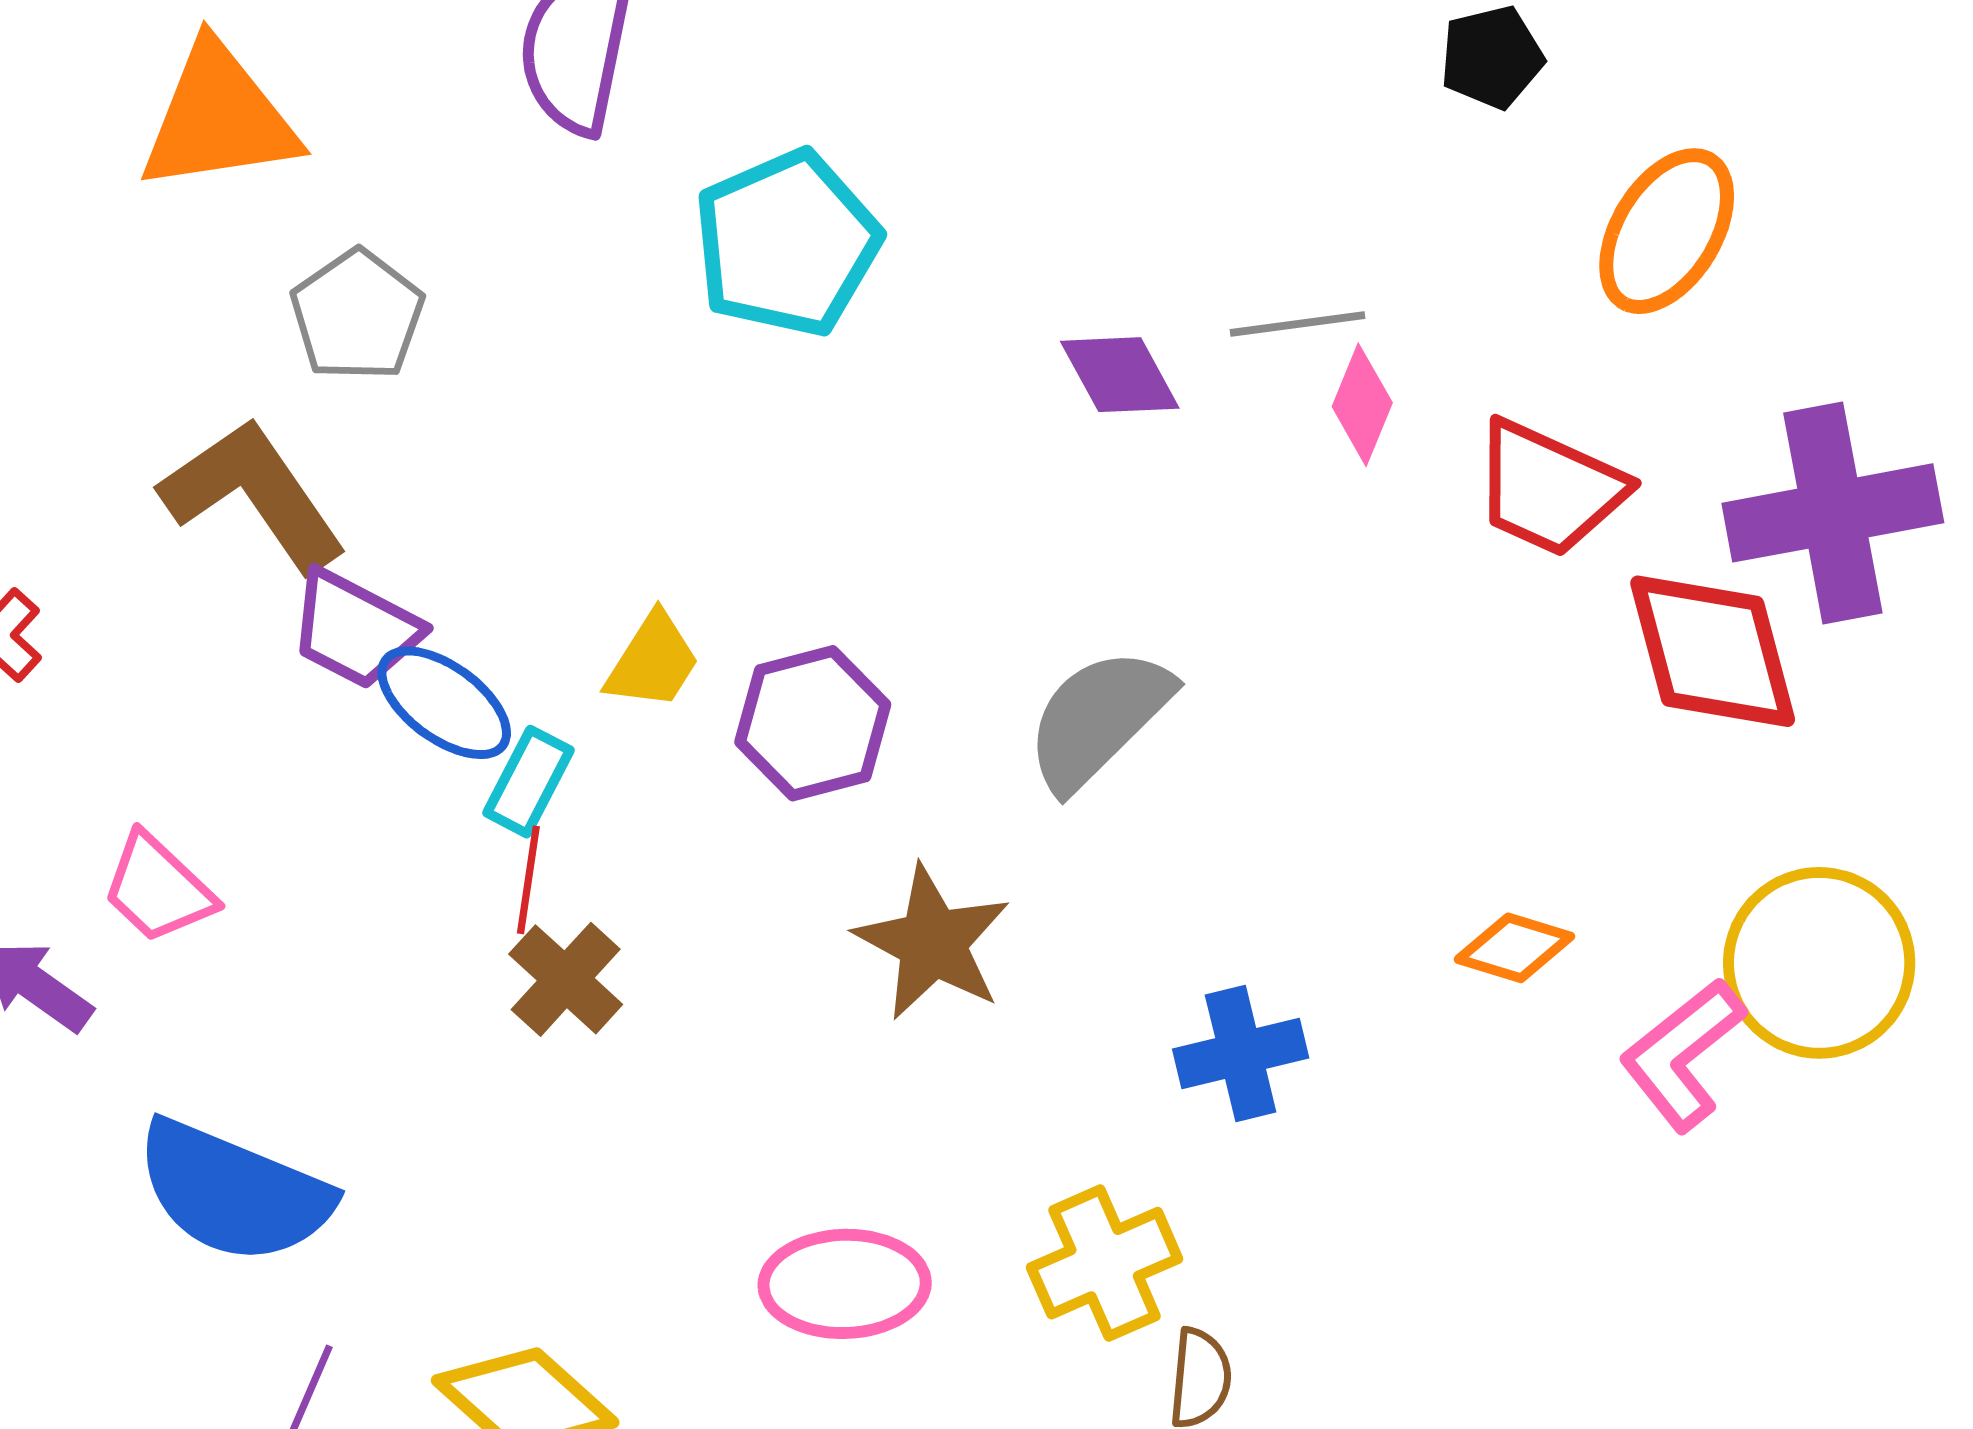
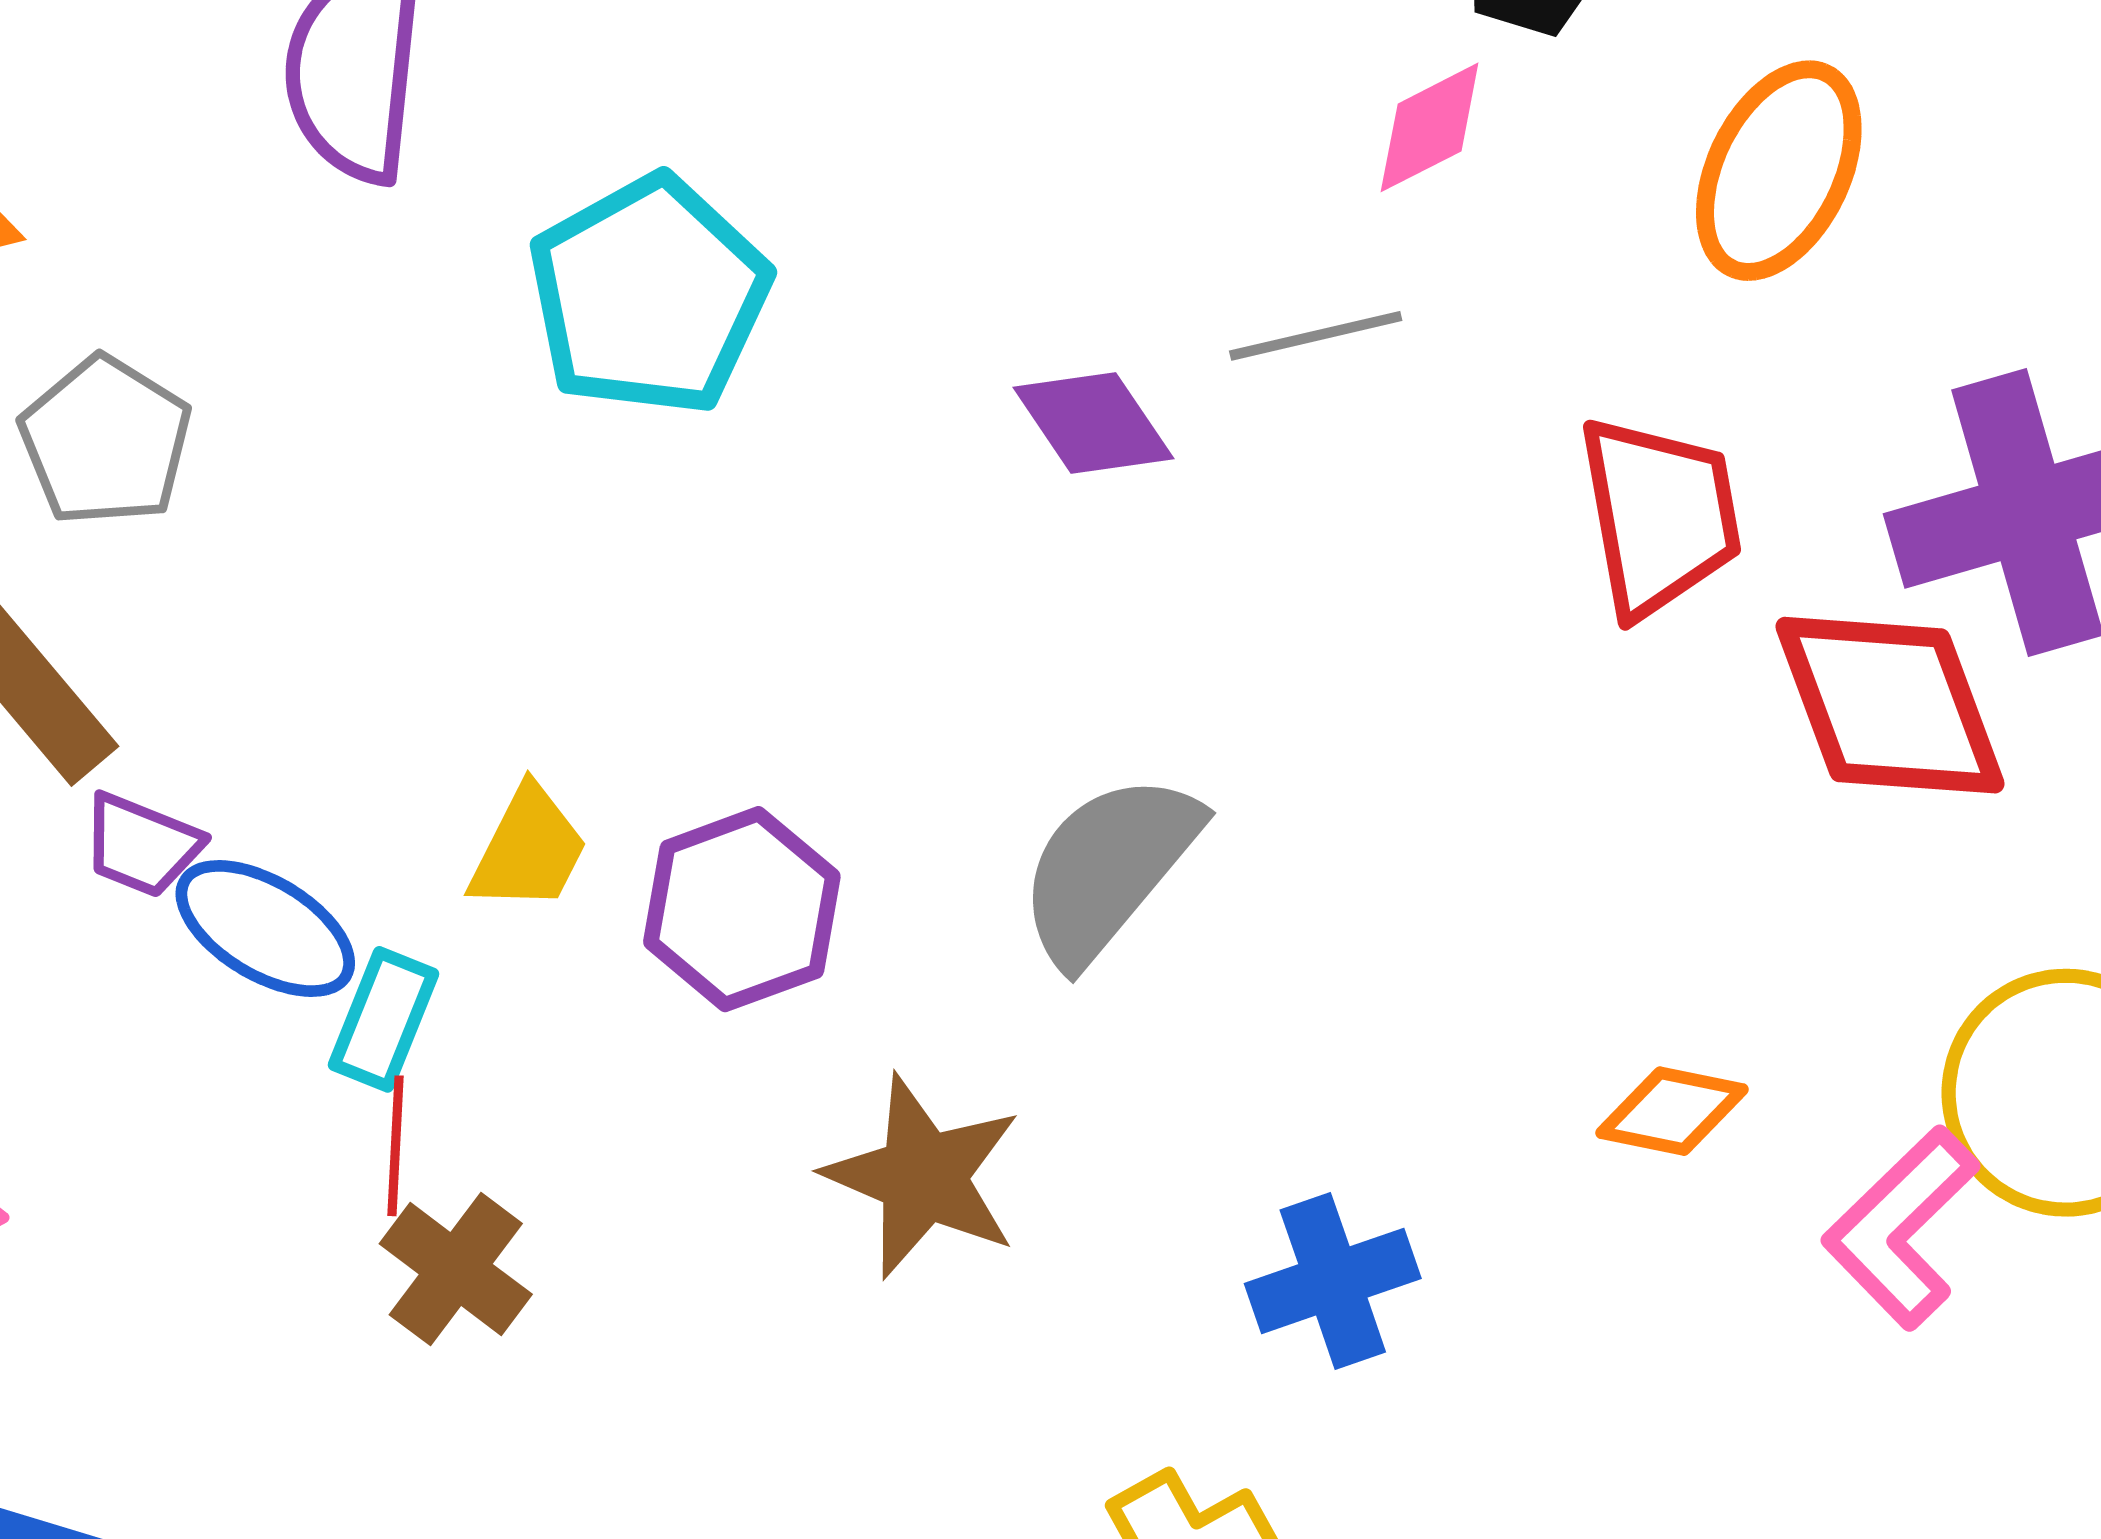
pink diamond: (1362, 405) -> (1430, 127), moved, turned 46
red trapezoid: (1549, 488) -> (1659, 516), turned -119
purple trapezoid: (355, 629) -> (142, 845), size x0.7

